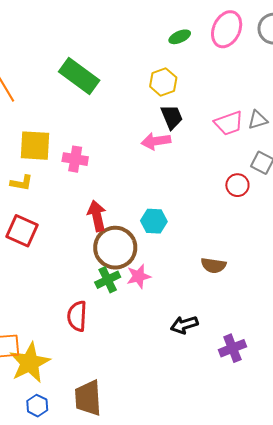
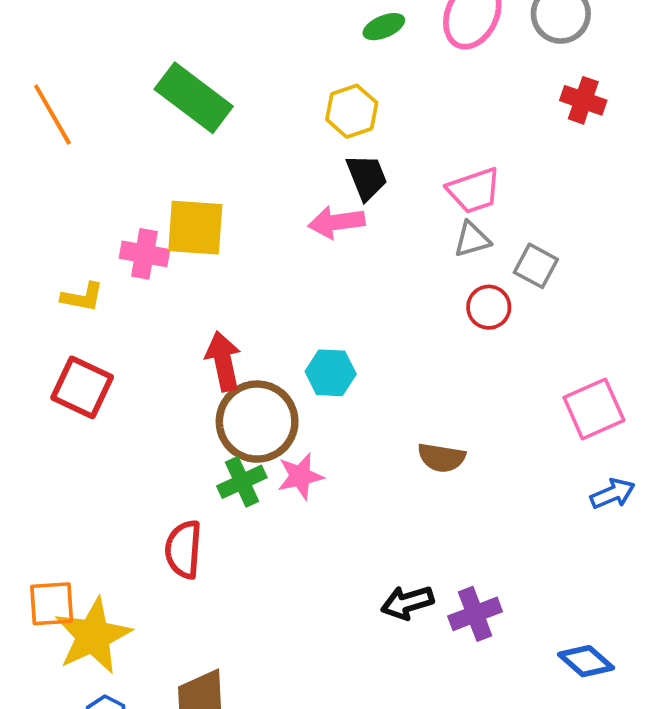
gray triangle: (258, 120) -> (472, 239), moved
yellow square: (35, 146) -> (195, 228), moved
pink cross: (75, 159) -> (144, 254), moved
black arrow: (184, 325) -> (407, 602), moved

